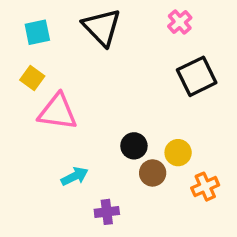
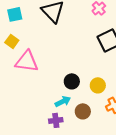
brown circle: (153, 173) -> (83, 111), moved
cyan arrow: (75, 176) -> (63, 101), moved

